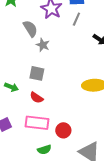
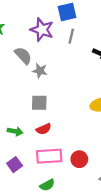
green arrow: (11, 87) -> (15, 131), moved
red semicircle: (36, 98) -> (44, 129), turned -48
green semicircle: (44, 150) -> (47, 185), moved

